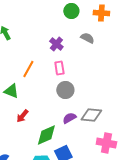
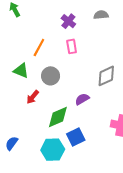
gray semicircle: (87, 38) -> (101, 15), turned -32
gray circle: (65, 90) -> (51, 76), moved
gray diamond: (91, 115) -> (106, 76), moved, turned -30

